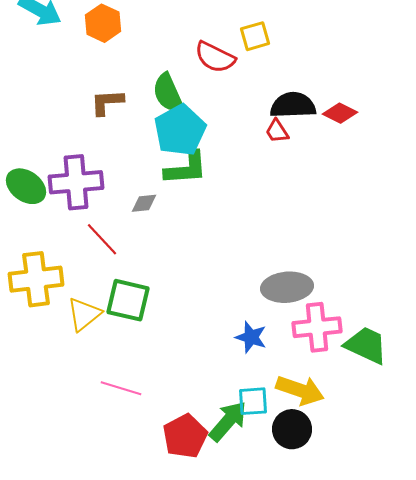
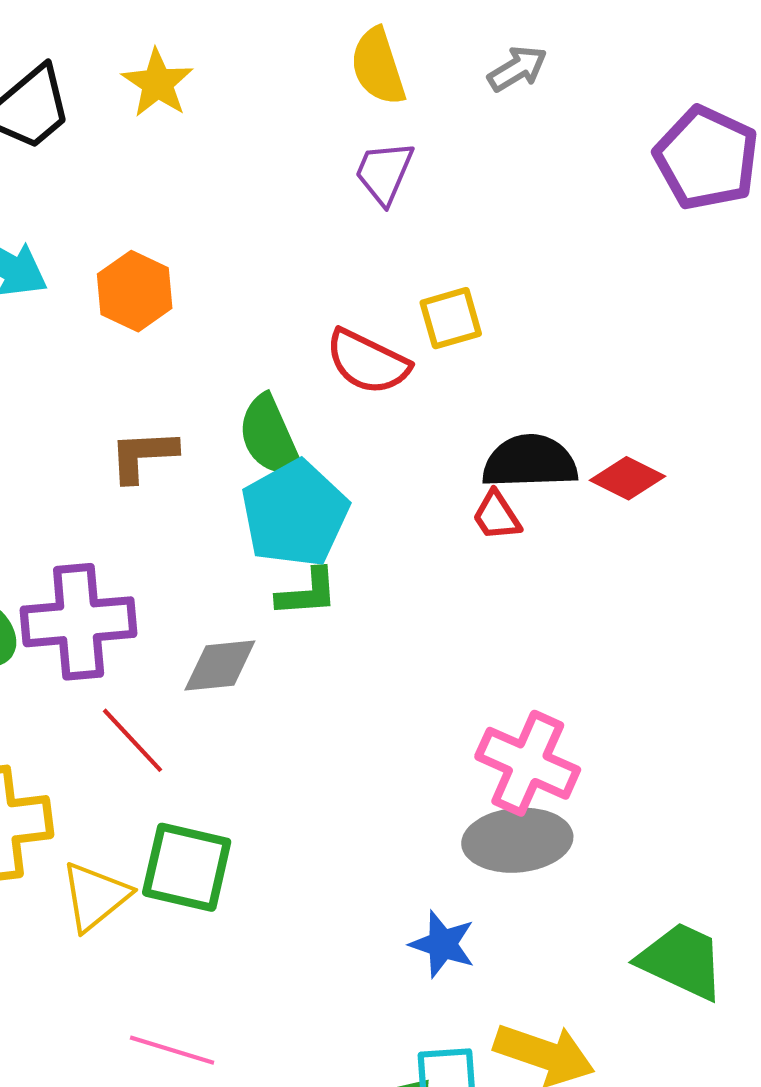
green L-shape: (186, 168) -> (307, 593), size x0.7
gray diamond: (144, 203) -> (220, 665), size x1.4
pink cross: (317, 327) -> (528, 763), moved, turned 30

